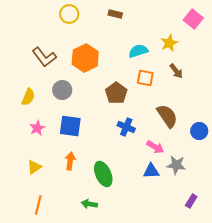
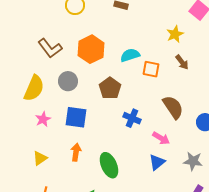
cyan semicircle: (138, 51) -> (130, 55), moved
brown pentagon: (116, 93) -> (110, 88), moved
yellow semicircle: (28, 97) -> (34, 88), size x1.5
gray star: (176, 165) -> (193, 161), moved
blue triangle: (151, 171) -> (157, 162), turned -36

